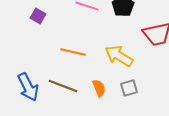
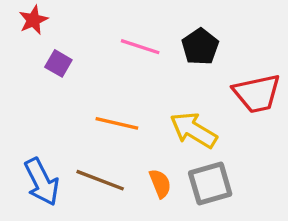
gray square: (129, 88) -> (210, 184), size x1.5

